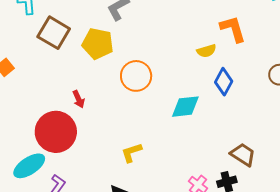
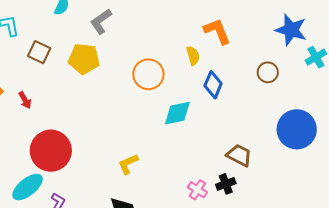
brown square: (54, 33) -> (39, 52), size x0.7
yellow semicircle: (206, 51) -> (193, 56), turned -84
orange circle: (136, 76) -> (148, 74), moved
red arrow: (79, 99) -> (25, 100), moved

